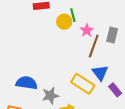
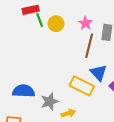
green line: (73, 15) -> (40, 20), moved
pink star: (87, 30) -> (85, 23), moved

